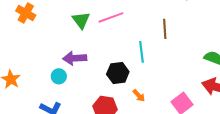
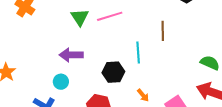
cyan circle: (59, 76) -> (61, 82), moved
orange arrow: (139, 96) -> (143, 95), moved

